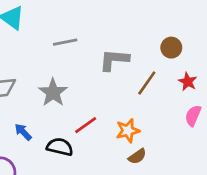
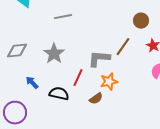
gray L-shape: (114, 60) -> (99, 59), moved
red line: (86, 125) -> (78, 78), turned -30
brown semicircle: (137, 156) -> (96, 99), moved

